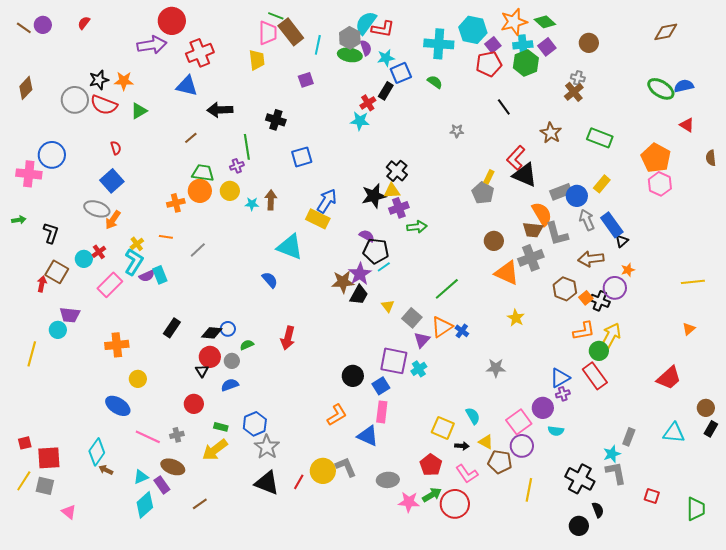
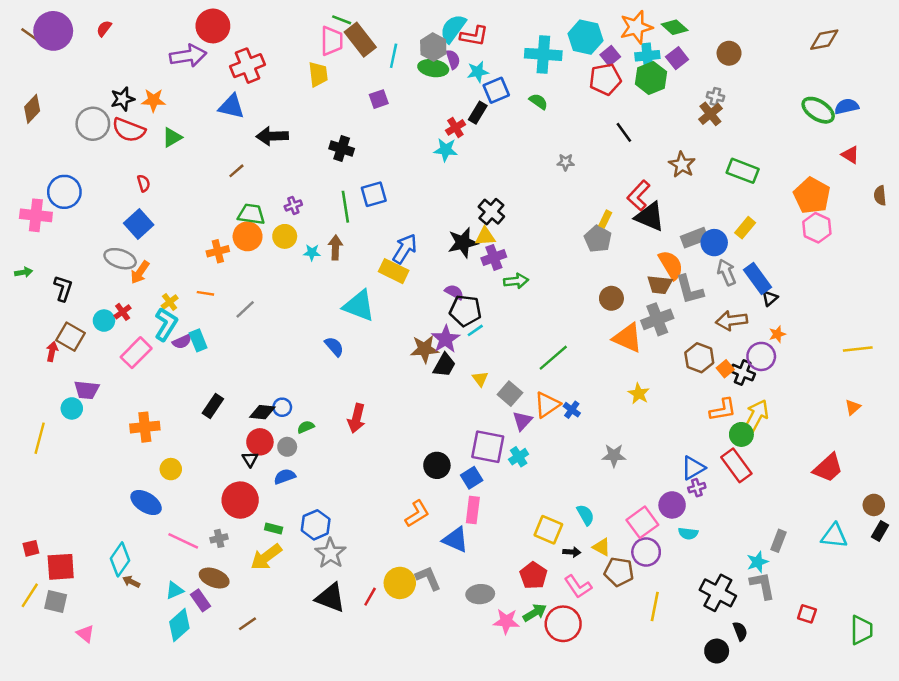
purple circle: (43, 25) -> (53, 31), size x1.8
green line: (247, 147) -> (345, 207), moved
red circle: (194, 404) -> (240, 500), size x1.5

